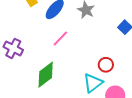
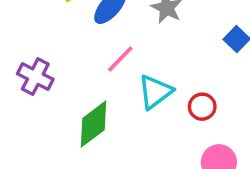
cyan triangle: (93, 83) -> (155, 92), moved

